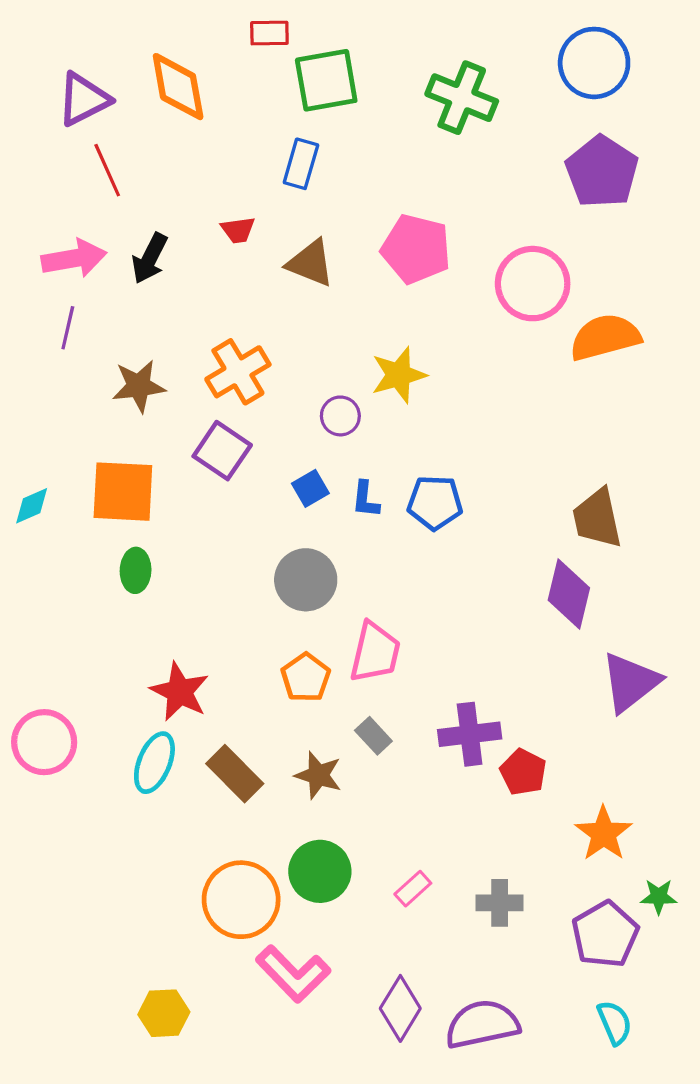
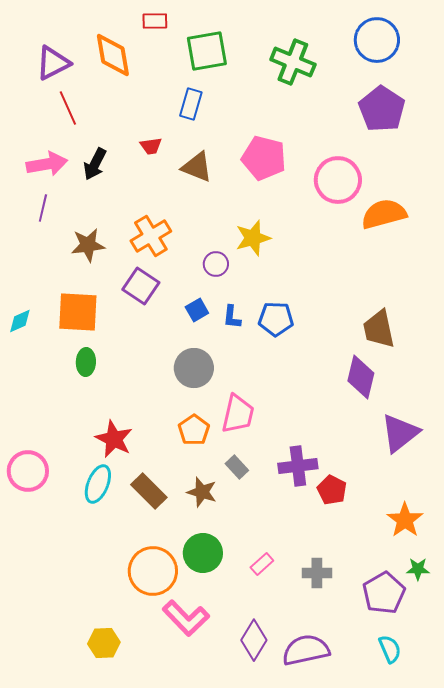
red rectangle: (269, 33) -> (155, 21), moved
orange star: (604, 834) -> (405, 520), moved

